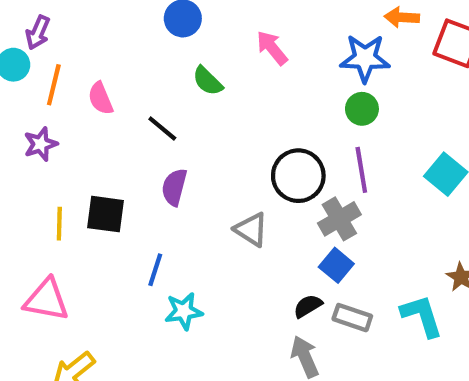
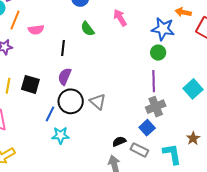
pink semicircle: (101, 98) -> (36, 30), turned -84
black line: (162, 128) -> (63, 48), turned 49
black circle: (298, 176) -> (71, 101), moved
gray cross: (339, 219) -> (156, 107), moved
blue square: (336, 265) -> (147, 128), moved

